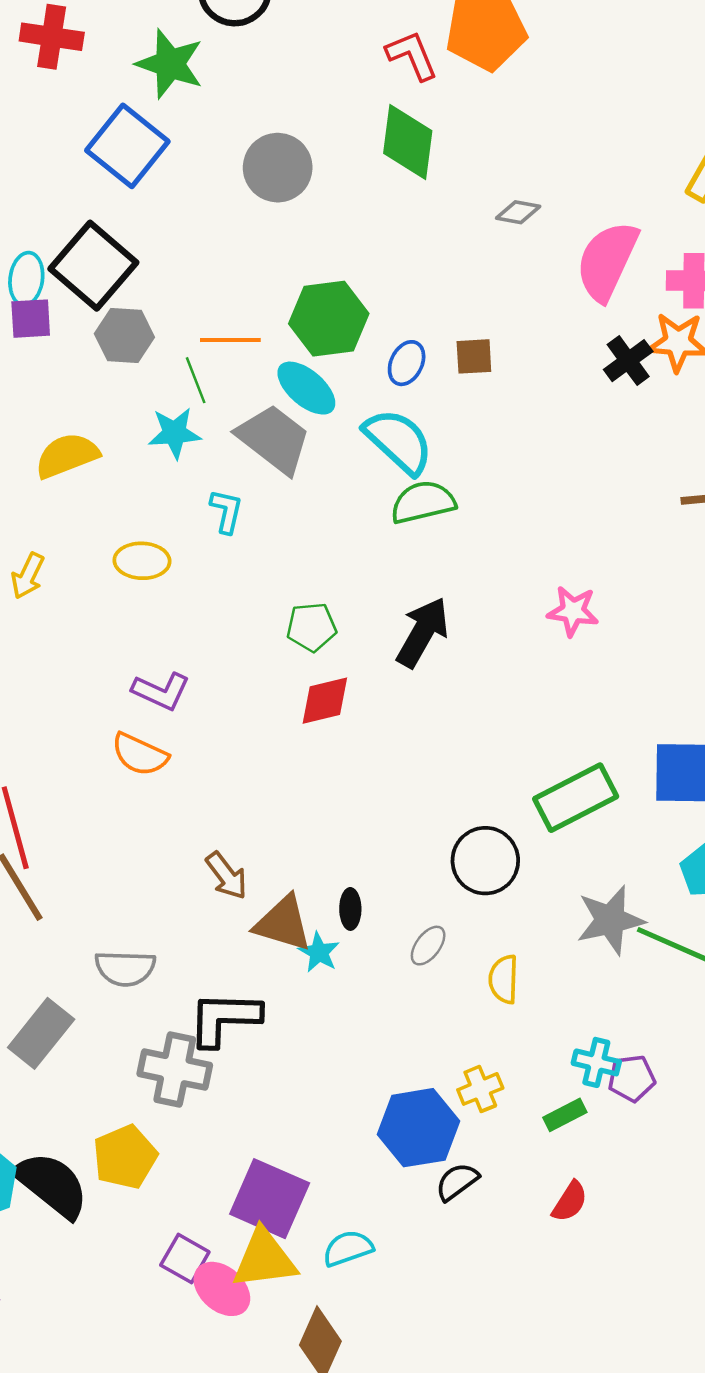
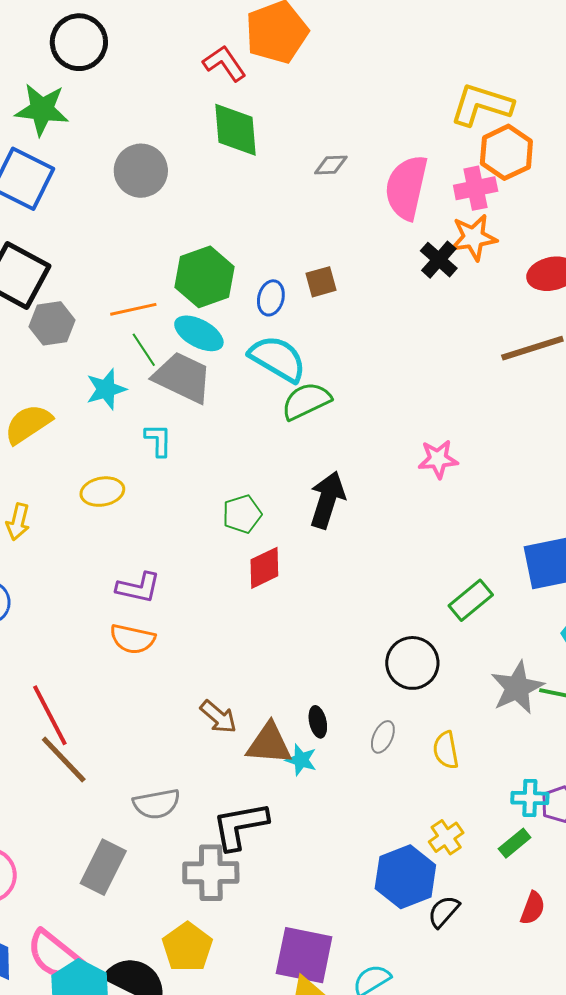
green line: (196, 380) -> (144, 350), moved
green rectangle: (576, 798) -> (471, 600), size x0.7

